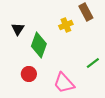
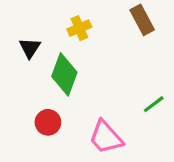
yellow cross: (66, 25) -> (79, 28), moved

